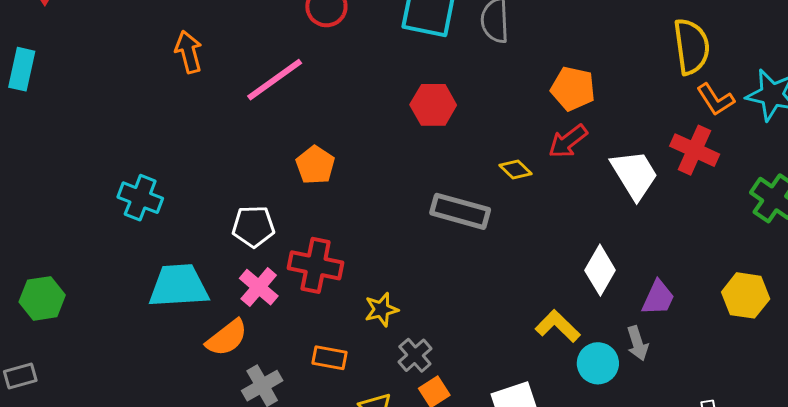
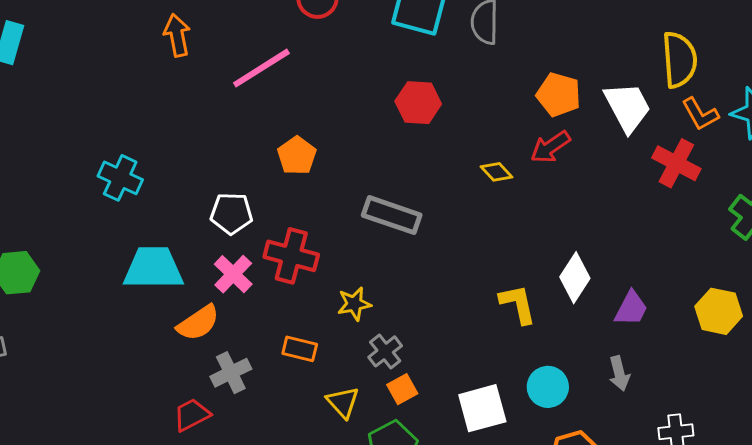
white trapezoid: (634, 175) -> (628, 107), moved
gray rectangle: (460, 211) -> (392, 215), moved
yellow L-shape: (558, 326) -> (518, 304), moved, turned 30
gray arrow: (638, 343) -> (619, 373), moved
cyan circle: (598, 363) -> (548, 387), moved

